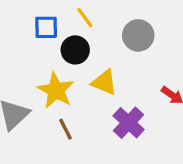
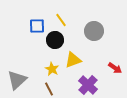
yellow triangle: (104, 82) -> (73, 60), turned -42
yellow star: (56, 90) -> (52, 69), moved, size x0.6

